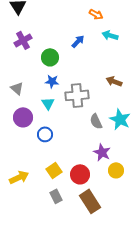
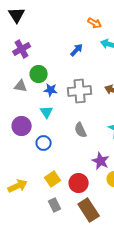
green circle: (50, 57) -> (39, 74), moved
gray triangle: (17, 88) -> (21, 86), moved, turned -32
gray cross: (77, 95) -> (80, 91), moved
gray semicircle: (96, 121) -> (81, 130), moved

